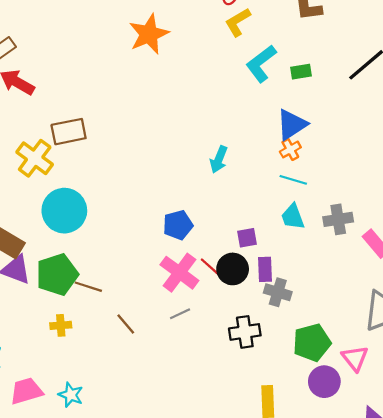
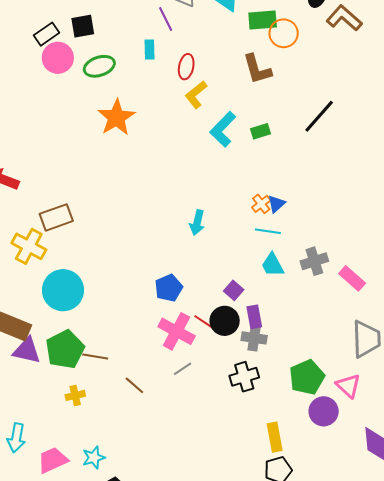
blue triangle: (292, 125) -> (276, 204), moved, size x0.6
purple square: (247, 238) -> (234, 290), turned -30
gray cross: (278, 292) -> (254, 338), moved
cyan star: (71, 395) -> (94, 458), turned -30

